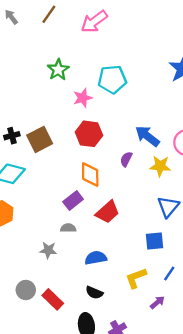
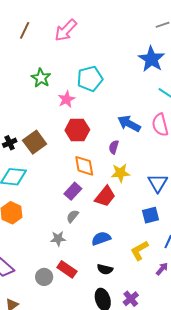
yellow star: (160, 166) -> (120, 173), moved
gray semicircle: (68, 228) -> (73, 216), turned -40
red rectangle: (53, 299) -> (67, 269), moved

